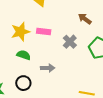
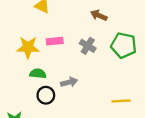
yellow star: (20, 32) -> (28, 47), turned 30
black circle: (23, 83) -> (46, 95), moved

